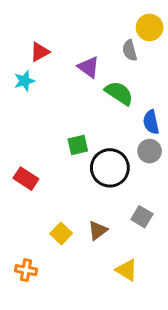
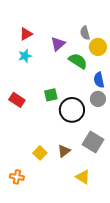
yellow circle: (150, 27) -> (98, 47), moved
purple triangle: (89, 67) -> (58, 44), turned 42
cyan star: (24, 81) -> (25, 56), moved
red rectangle: (26, 179) -> (17, 100), moved
gray square: (142, 217) -> (93, 142), size x1.5

